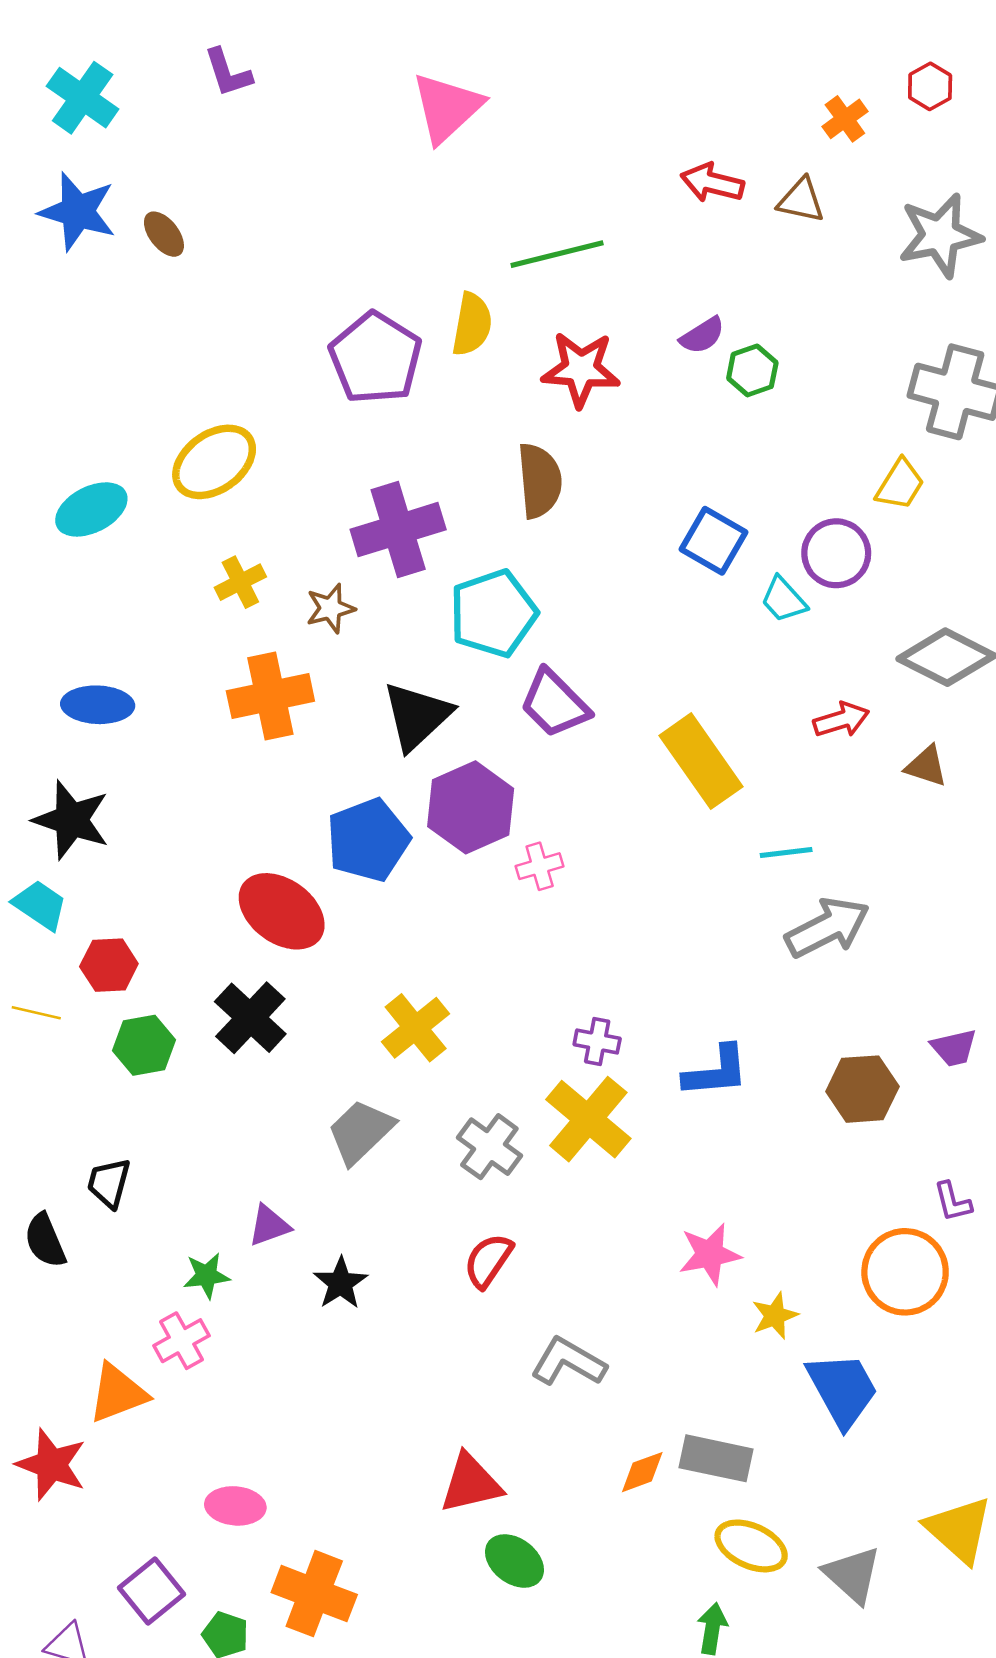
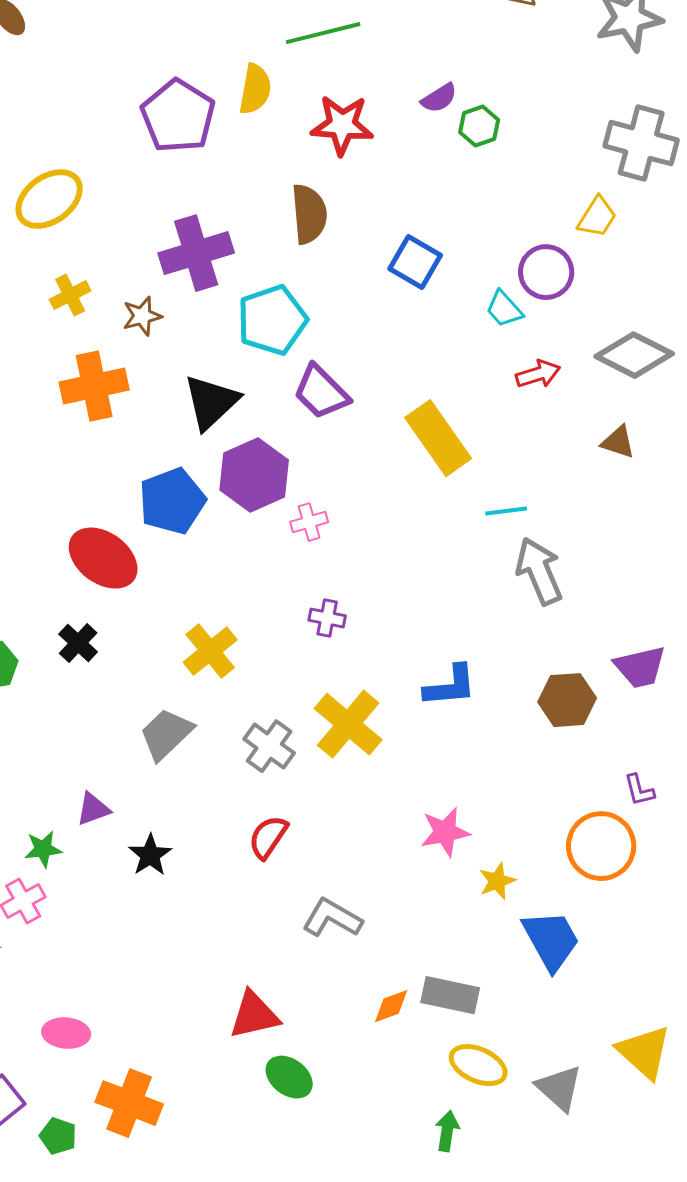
blue square: (714, 541) -> (415, 262), moved
red arrow: (841, 720) -> (538, 374), moved
gray arrow: (827, 928) -> (539, 571), turned -86
black cross: (250, 1018) -> (78, 643), size x0.7
purple cross: (597, 1041) -> (327, 618), moved
purple trapezoid: (954, 1048) -> (640, 667), size x1.4

